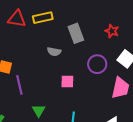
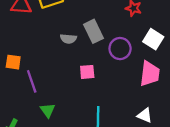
gray rectangle: (76, 33) -> (94, 31), moved
green triangle: (39, 111) -> (48, 110), moved

